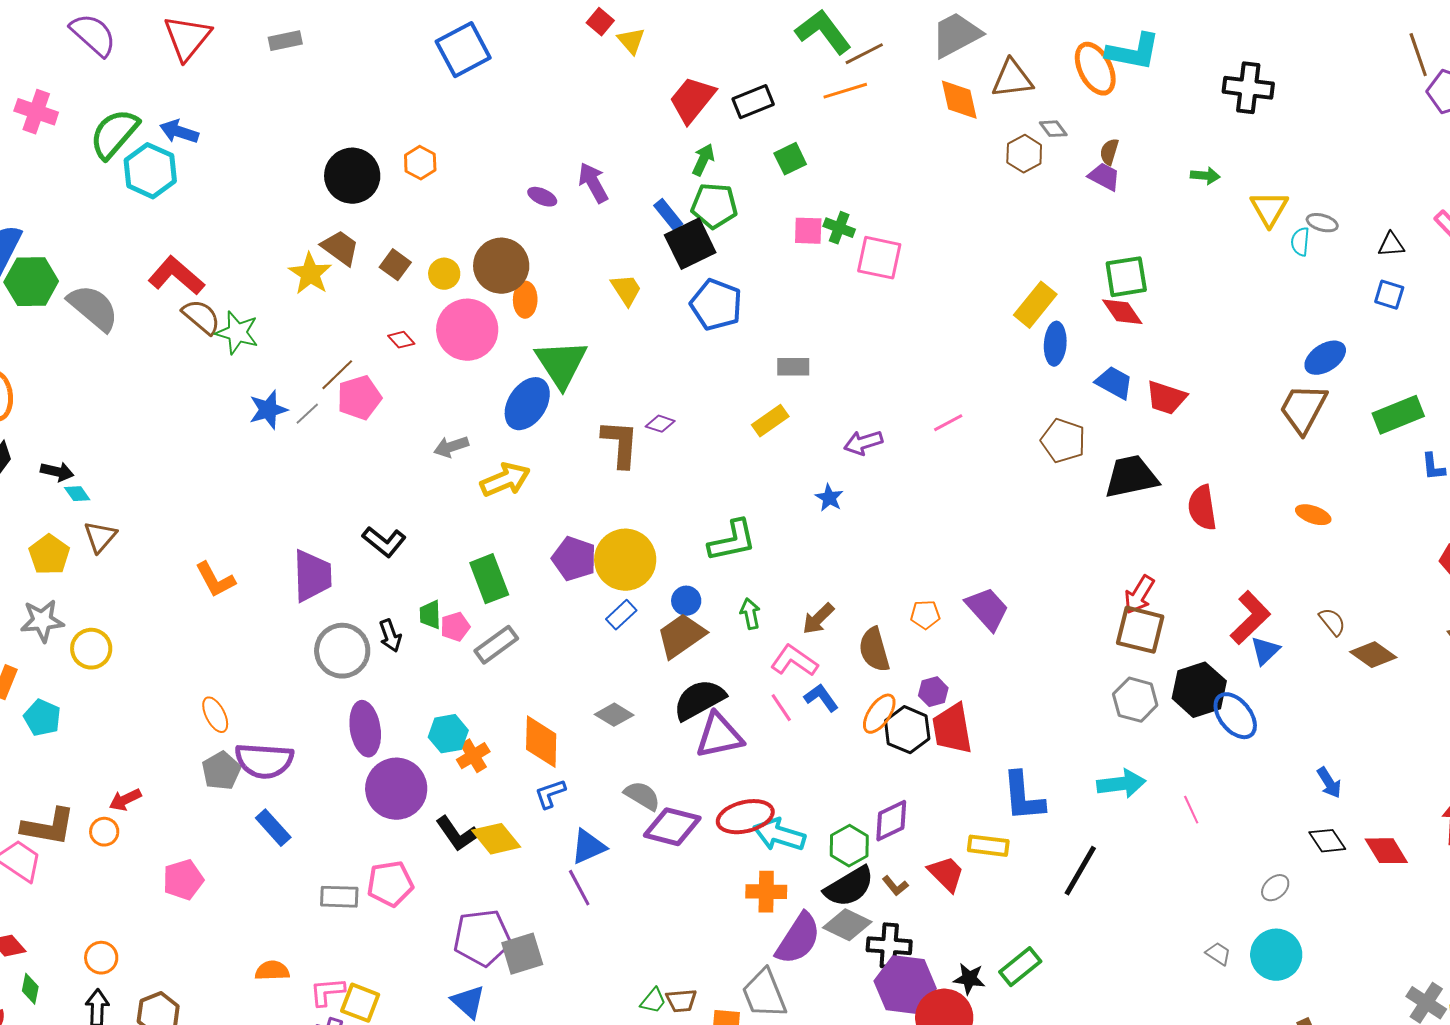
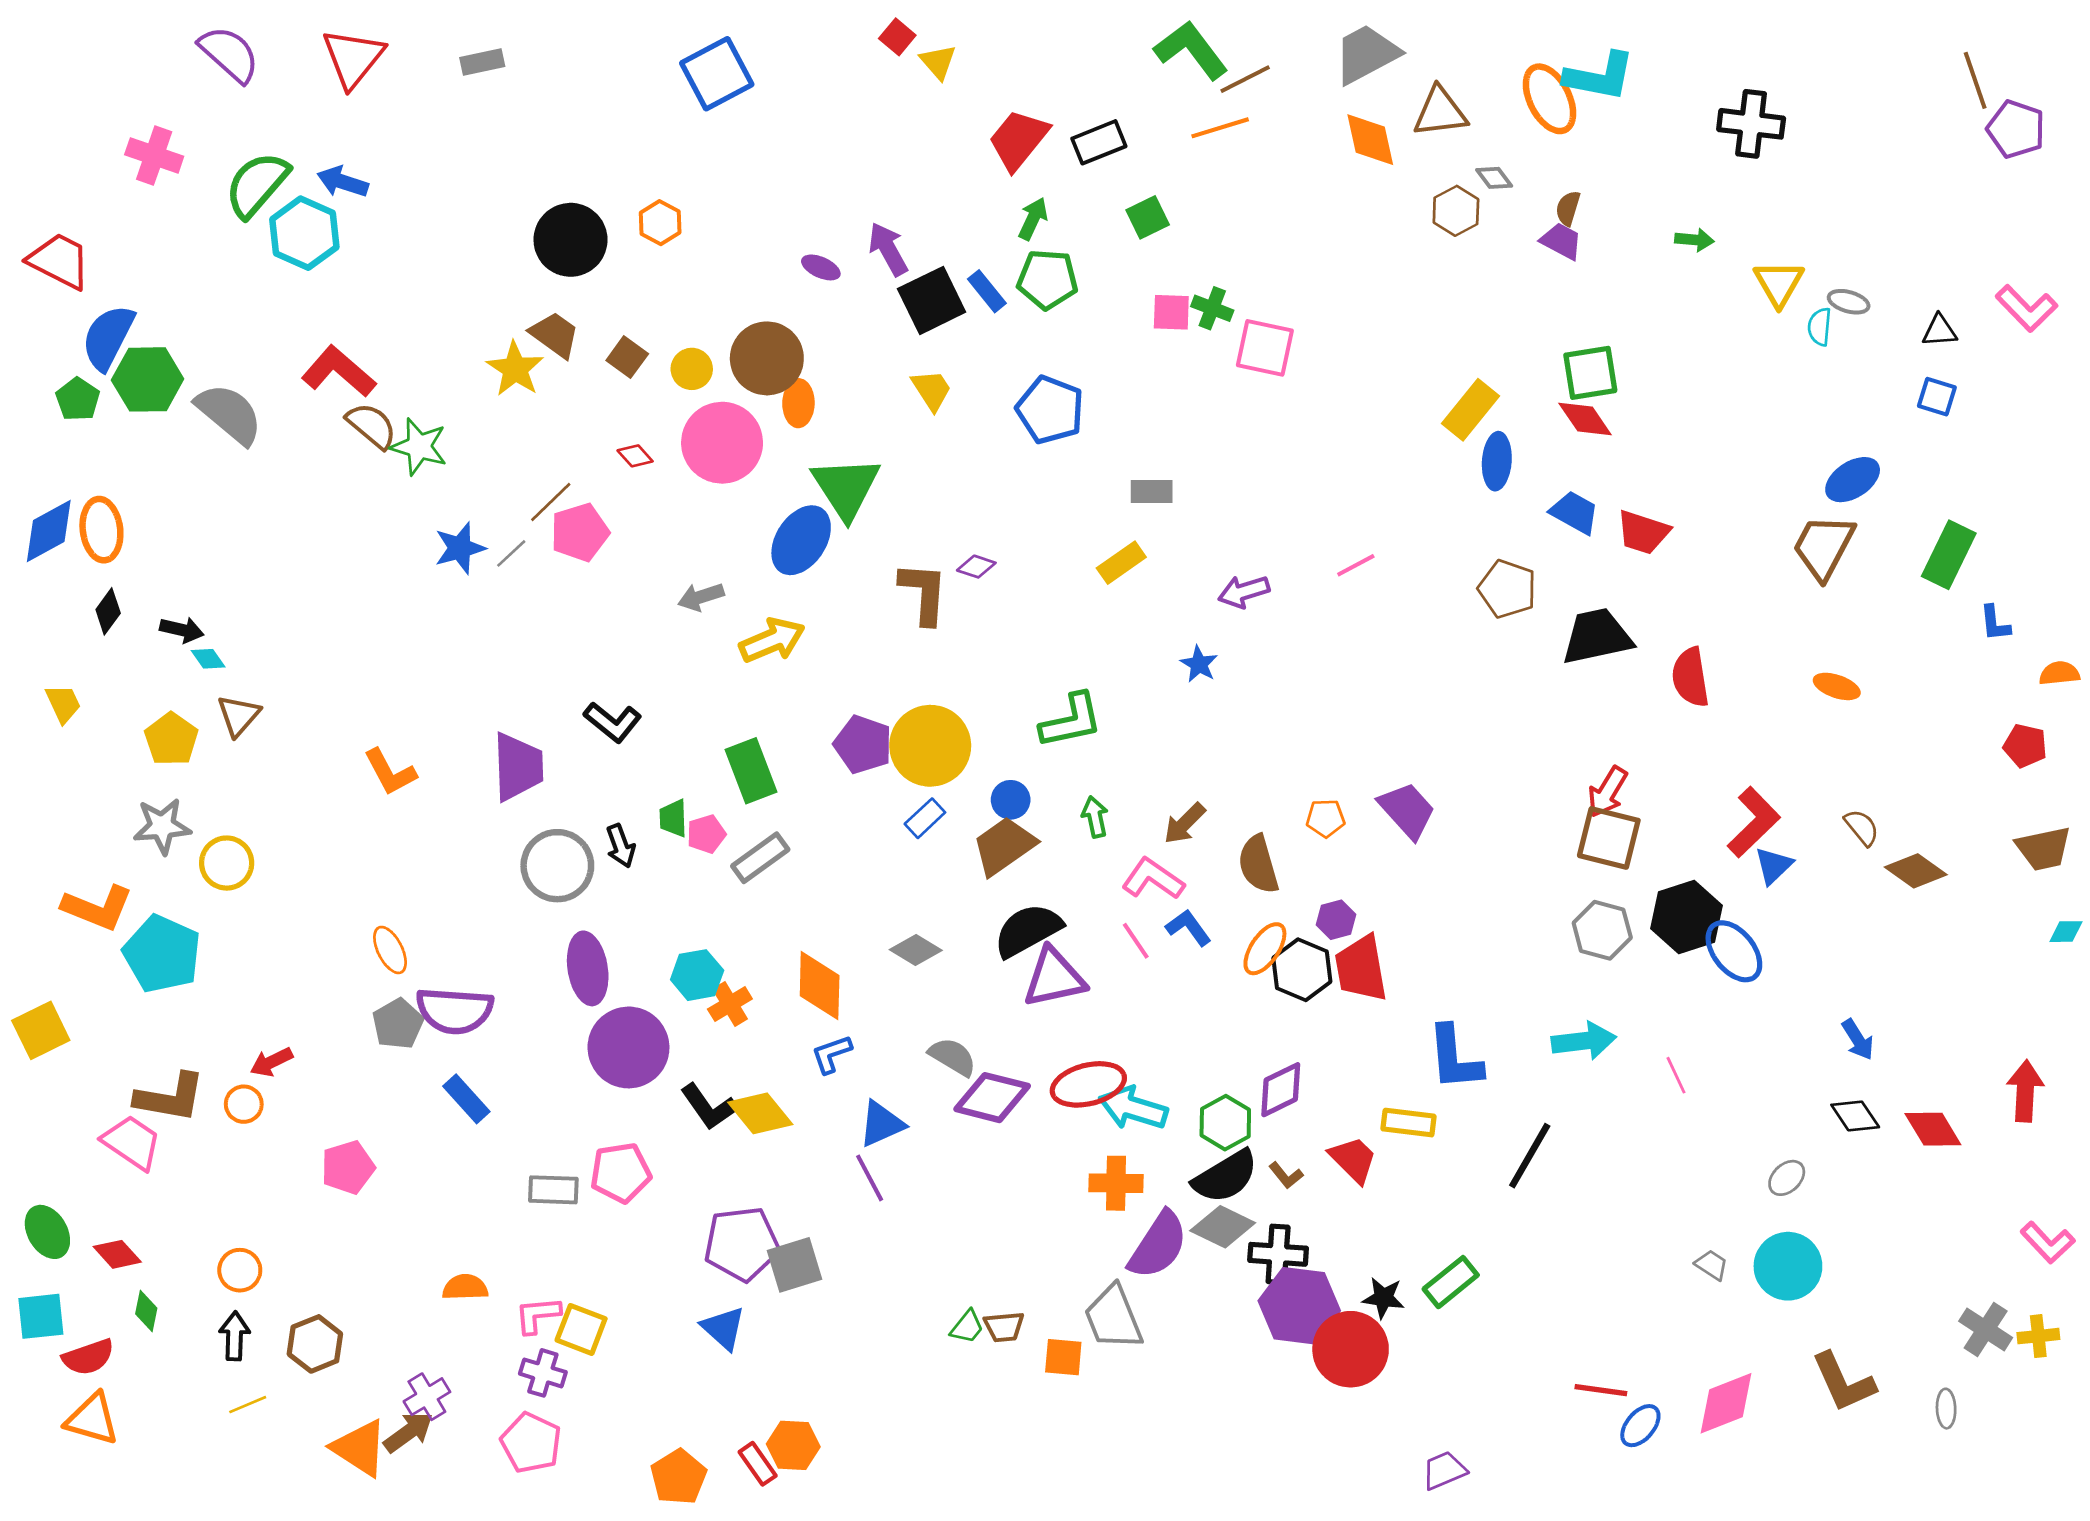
black square: (690, 244) -> (932, 300), moved
green rectangle: (1398, 415) -> (1949, 555), turned -42
cyan pentagon: (42, 718) -> (162, 954), size x1.6

